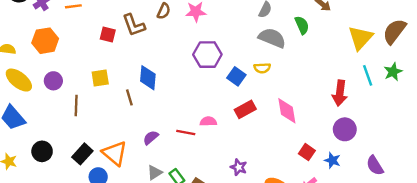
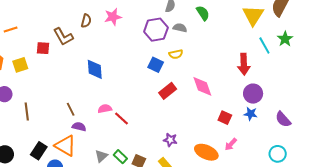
gray semicircle: (272, 38) -> (180, 28), size x0.6
purple hexagon: (207, 55) -> (156, 30), moved
yellow square: (100, 78) -> (20, 65), moved
blue diamond: (148, 78) -> (95, 69), moved
brown line: (129, 97) -> (71, 109), moved
pink semicircle: (208, 121) -> (105, 109), moved
red line: (186, 132) -> (122, 118), turned 42
purple semicircle: (151, 138) -> (79, 127), moved, turned 64
blue star: (332, 160) -> (251, 114), moved

